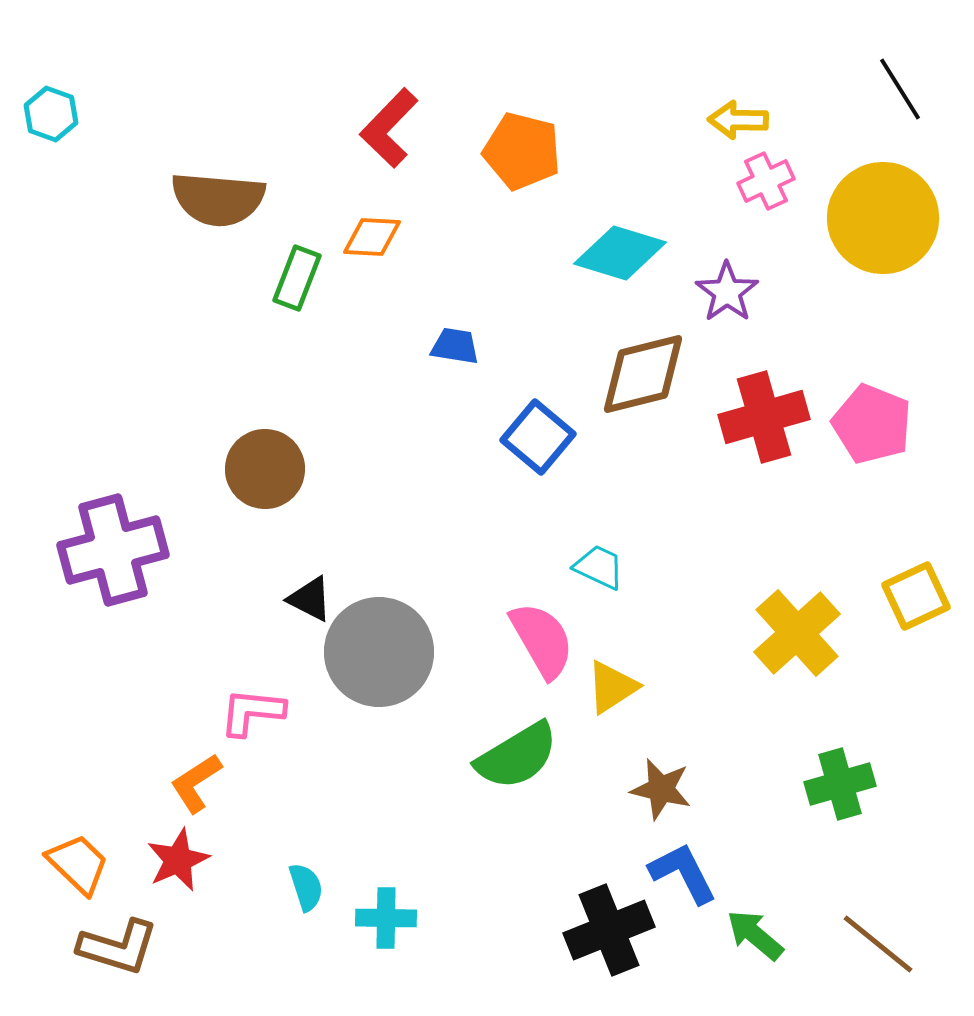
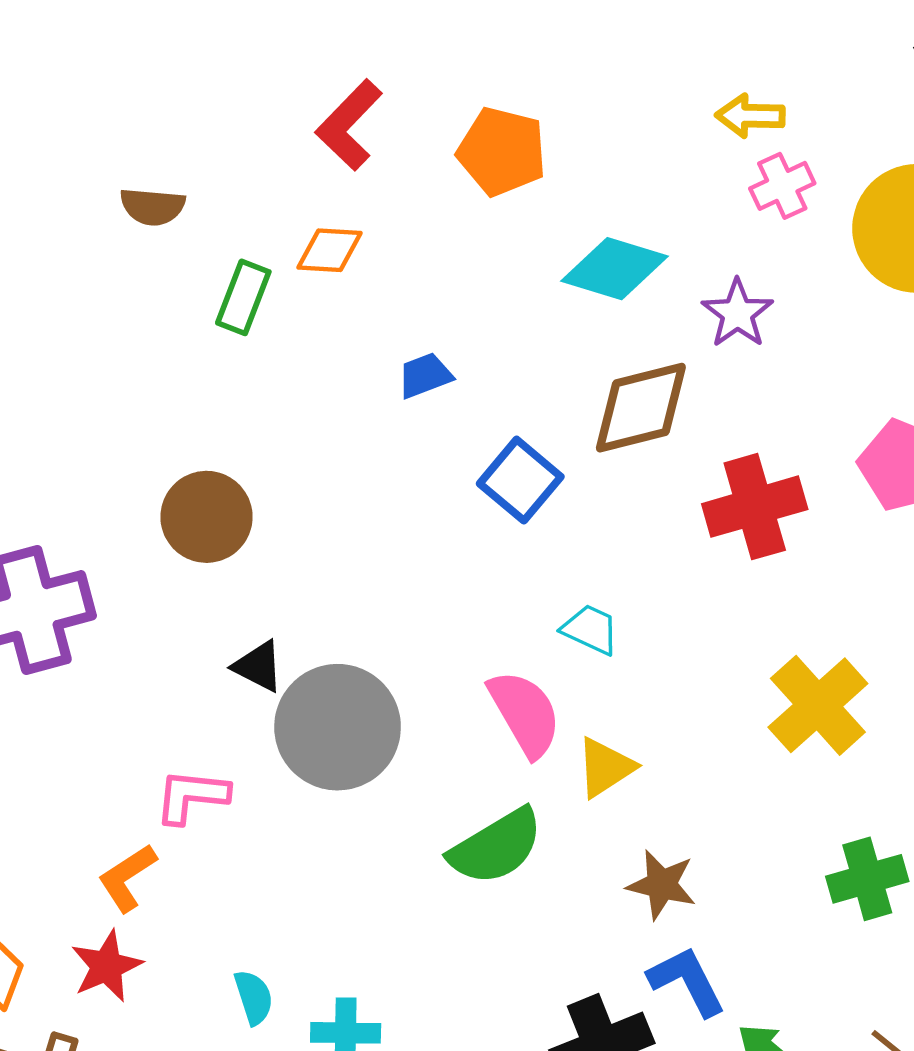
brown semicircle: (218, 199) -> (153, 207), size x0.6
blue trapezoid: (455, 346) -> (425, 376), turned -30
red cross: (764, 417) -> (755, 507), moved

